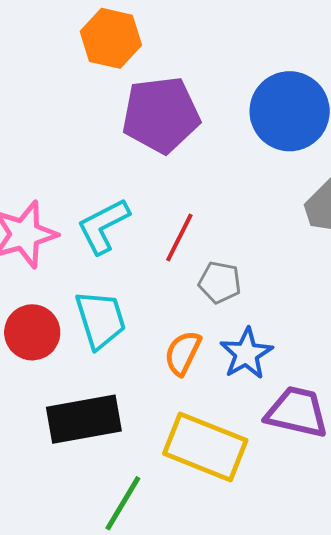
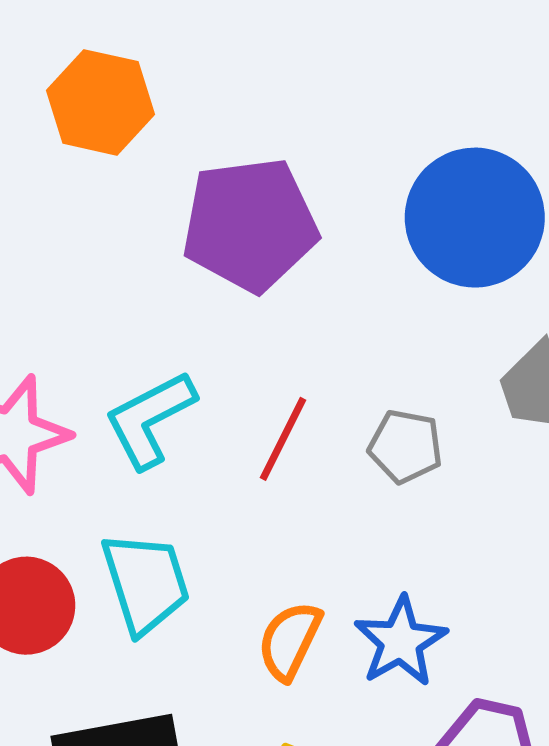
orange hexagon: (111, 38) -> (100, 102), moved
gray pentagon: (220, 282) -> (405, 446), moved

